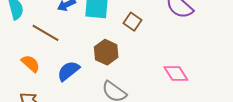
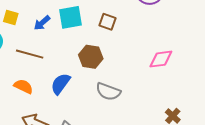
pink diamond: (176, 74) -> (161, 59), turned -50

